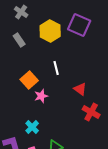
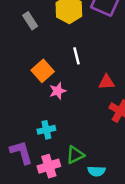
red triangle: (80, 89) -> (107, 82), turned -40
cyan cross: (32, 127) -> (46, 130), turned 32

